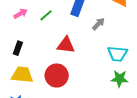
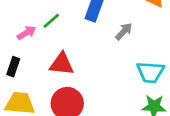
pink arrow: (21, 14) -> (27, 33), moved
red triangle: (66, 45) -> (62, 64), moved

